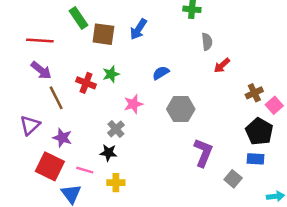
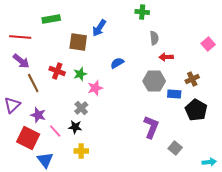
green rectangle: (79, 18) -> (51, 19), turned -66
brown square: (103, 34) -> (78, 42), moved
red arrow: (222, 65) -> (166, 57), turned 40
green star: (111, 74) -> (80, 74), moved
pink square: (274, 105) -> (208, 44), moved
gray hexagon: (181, 109) -> (154, 81), moved
blue rectangle: (256, 159) -> (174, 94), moved
pink line: (85, 170) -> (55, 131), moved, turned 32

